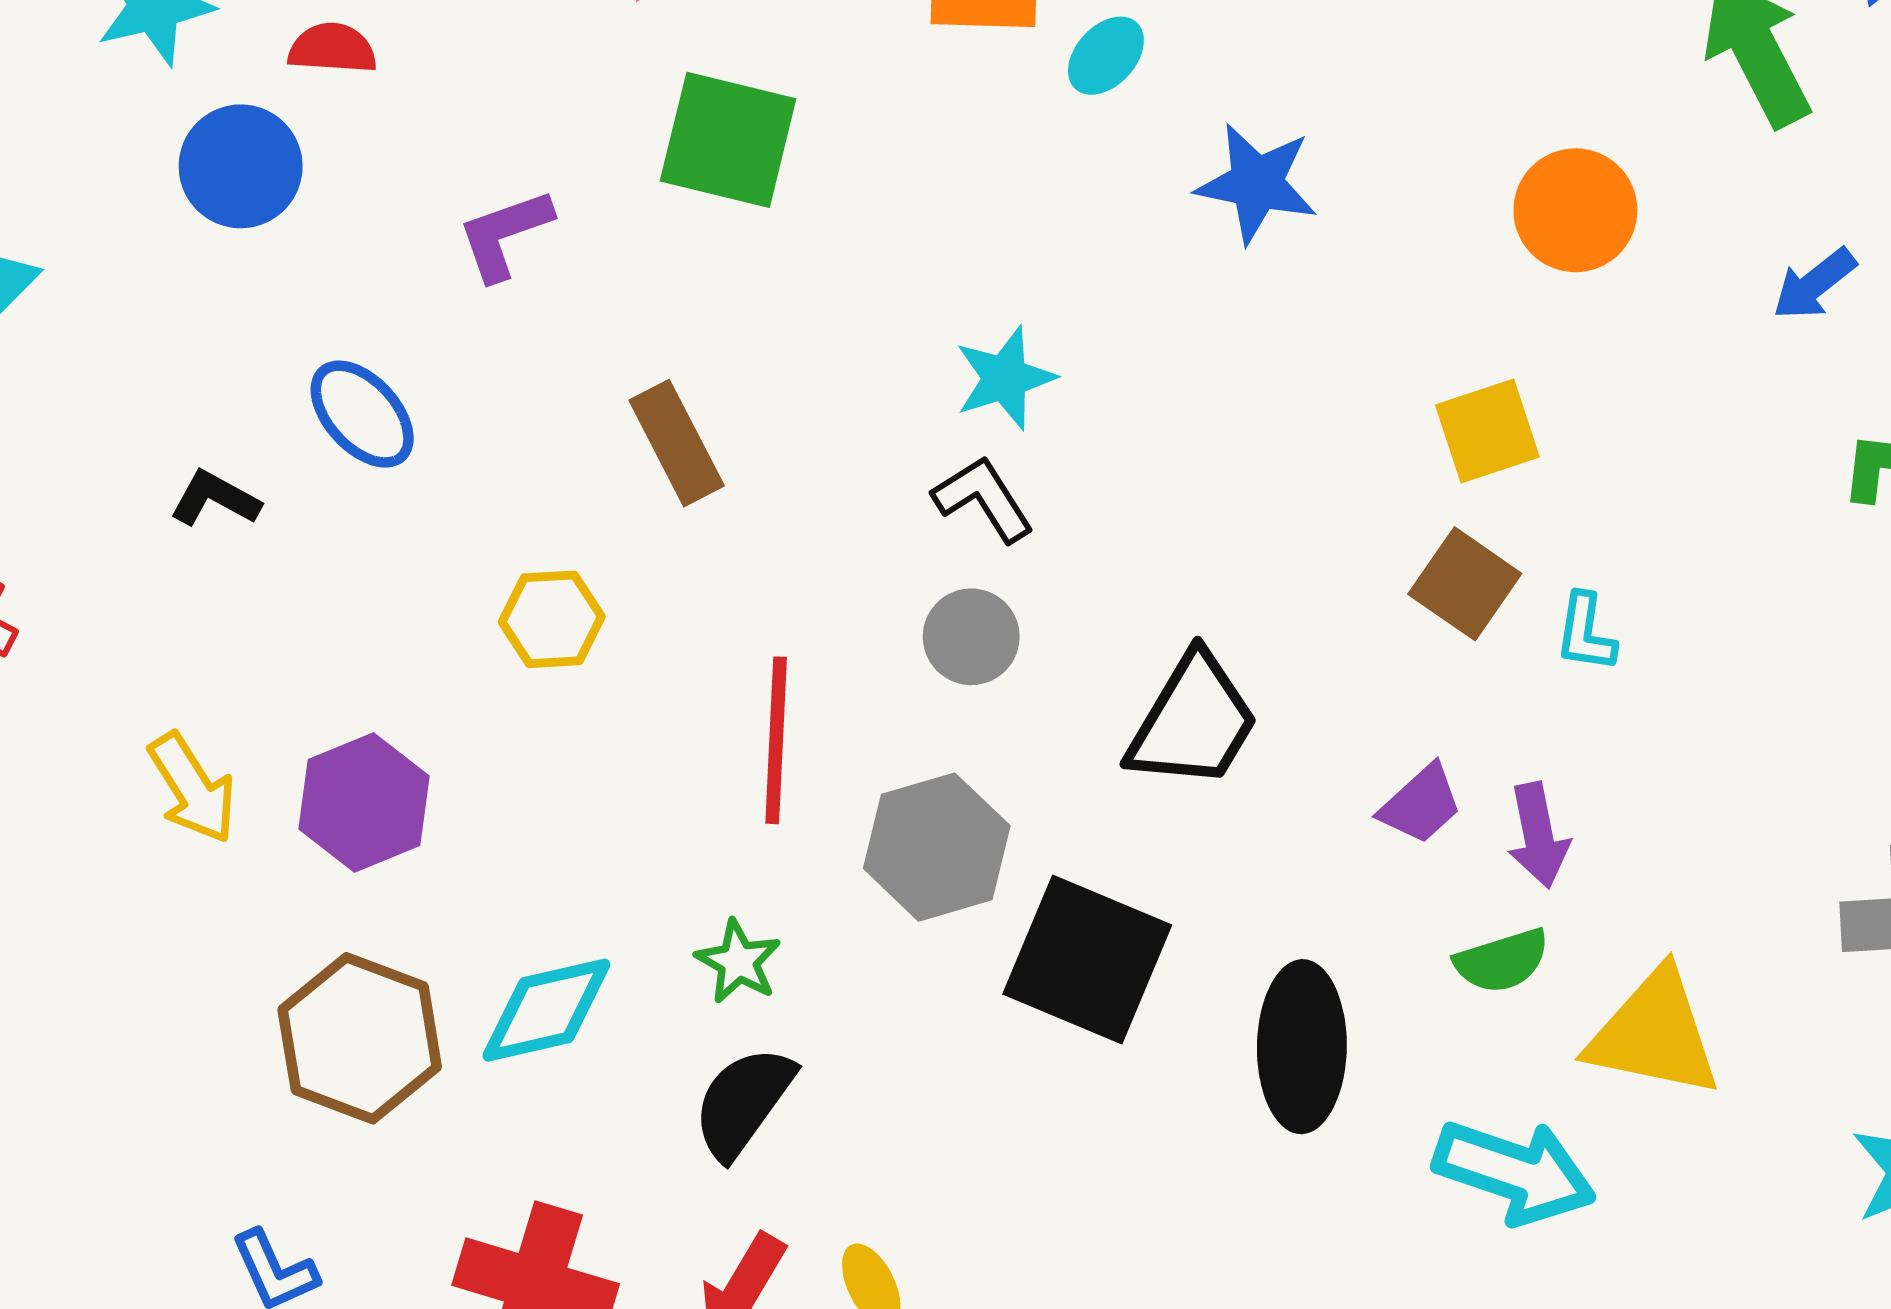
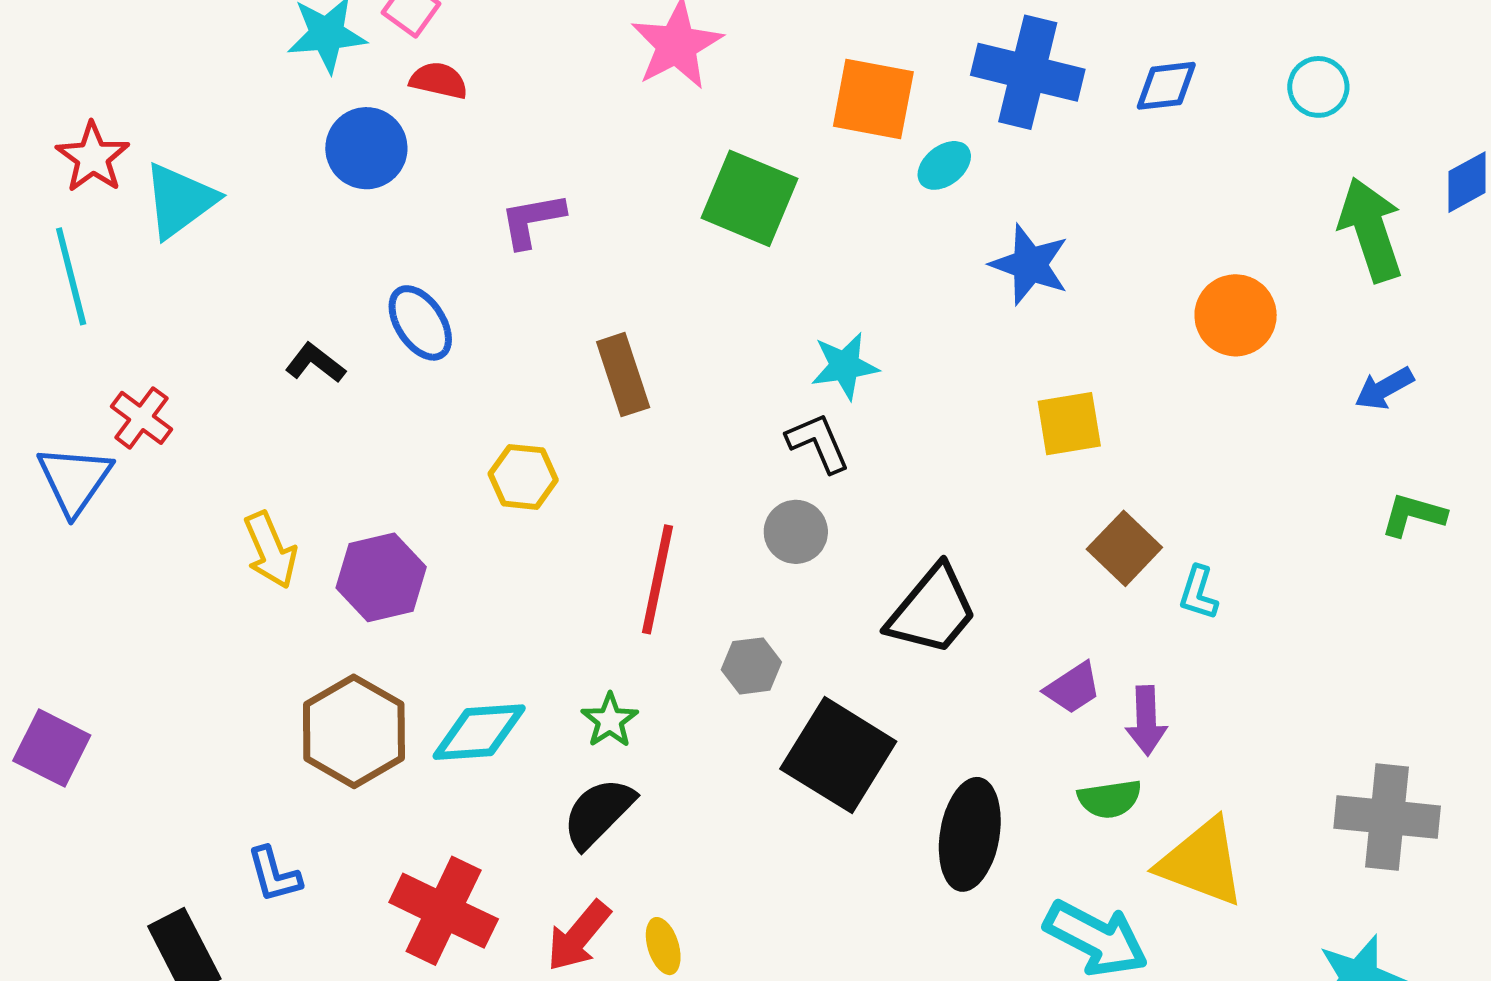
green square: (728, 140) -> (749, 198), moved
yellow square: (1487, 431) -> (1069, 424), moved
gray hexagon: (937, 847) -> (751, 666), size x0.6

